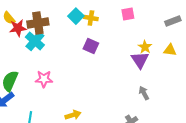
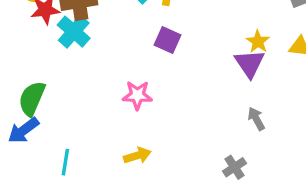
pink star: (44, 79) -> (137, 95), moved

